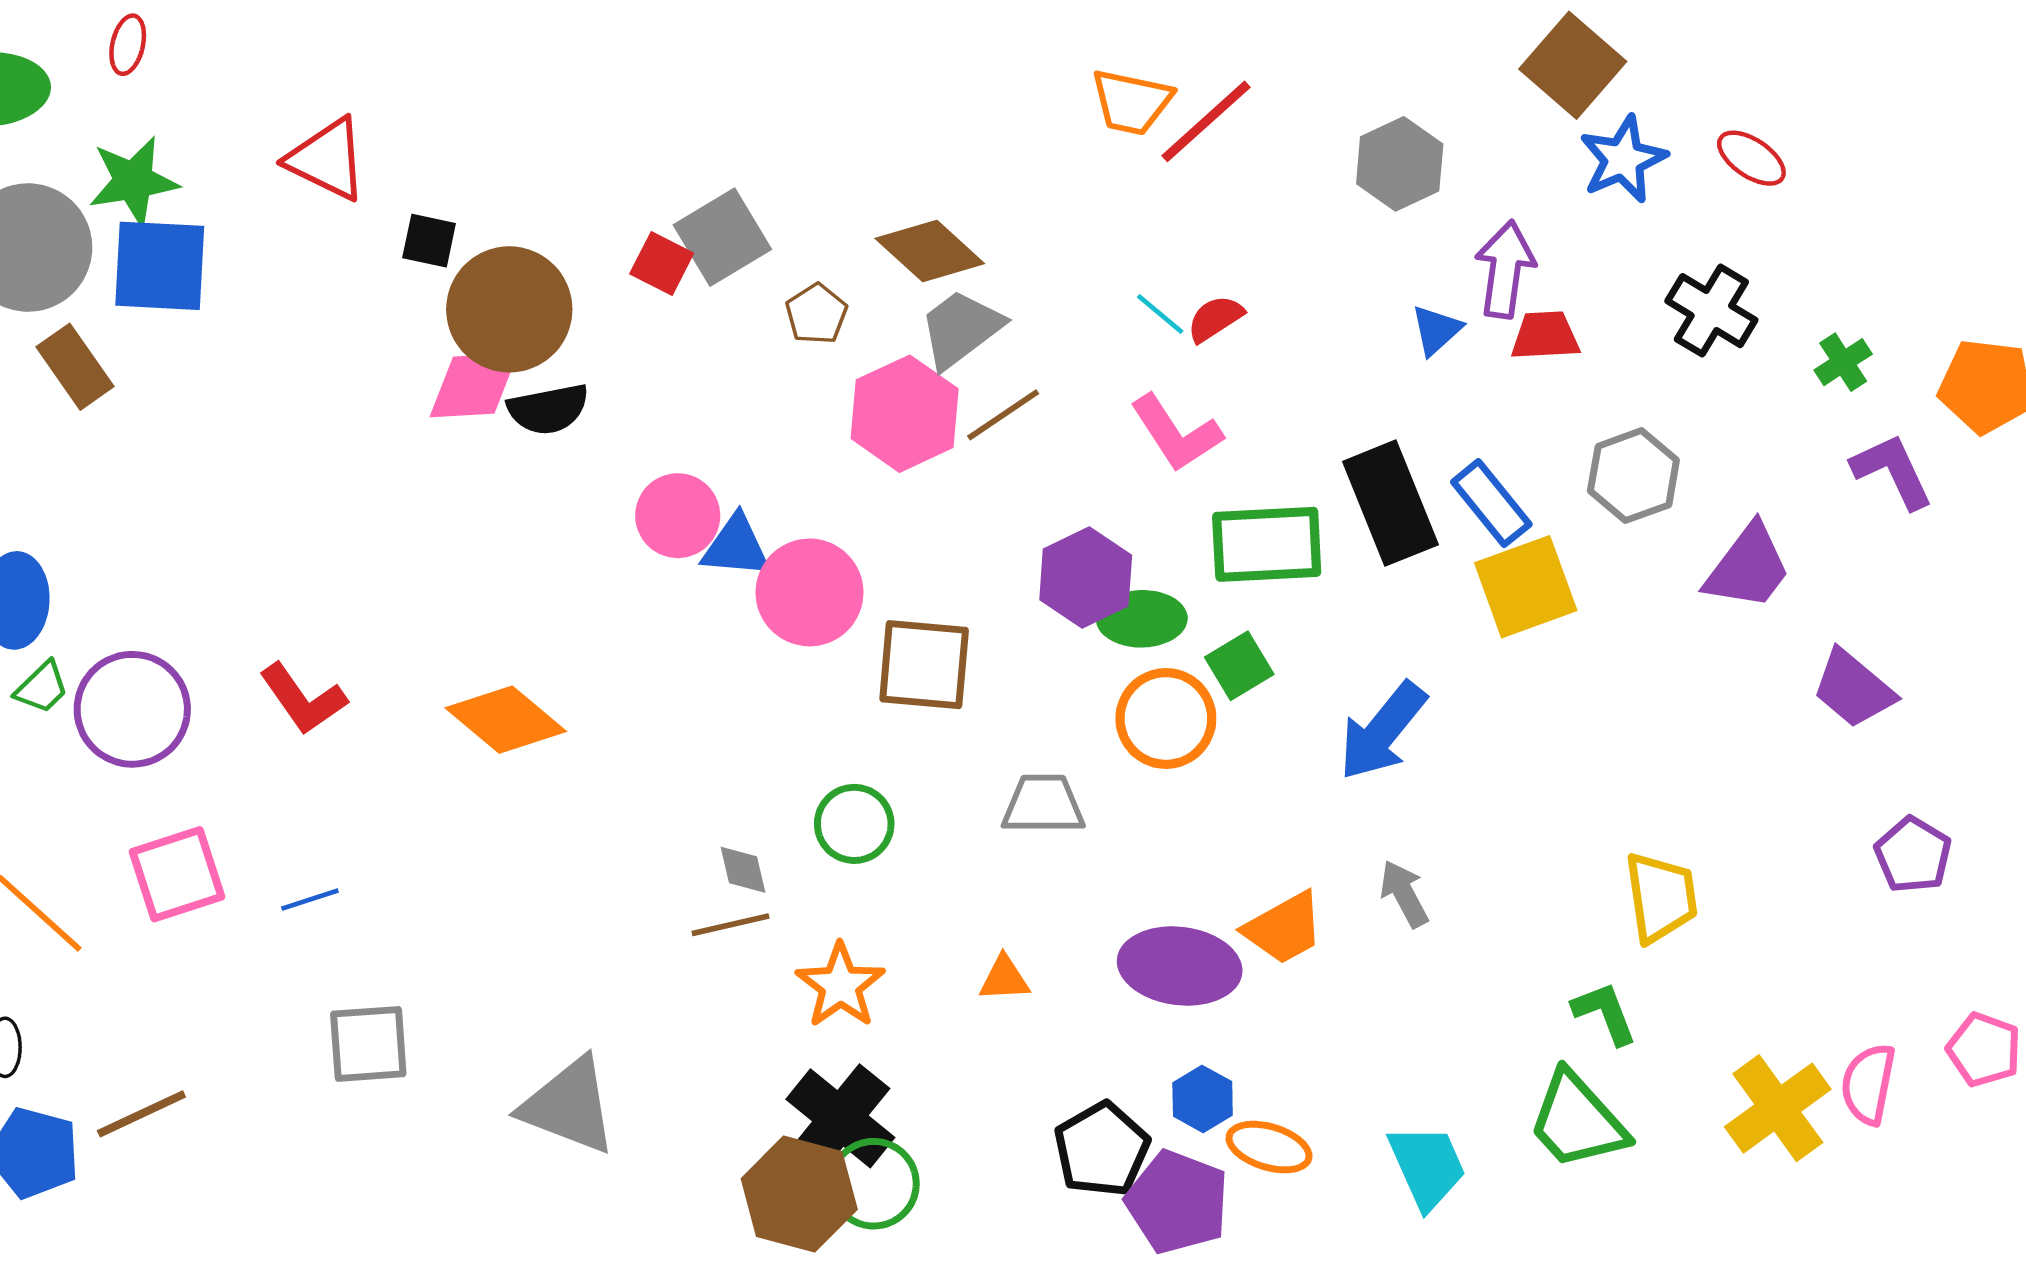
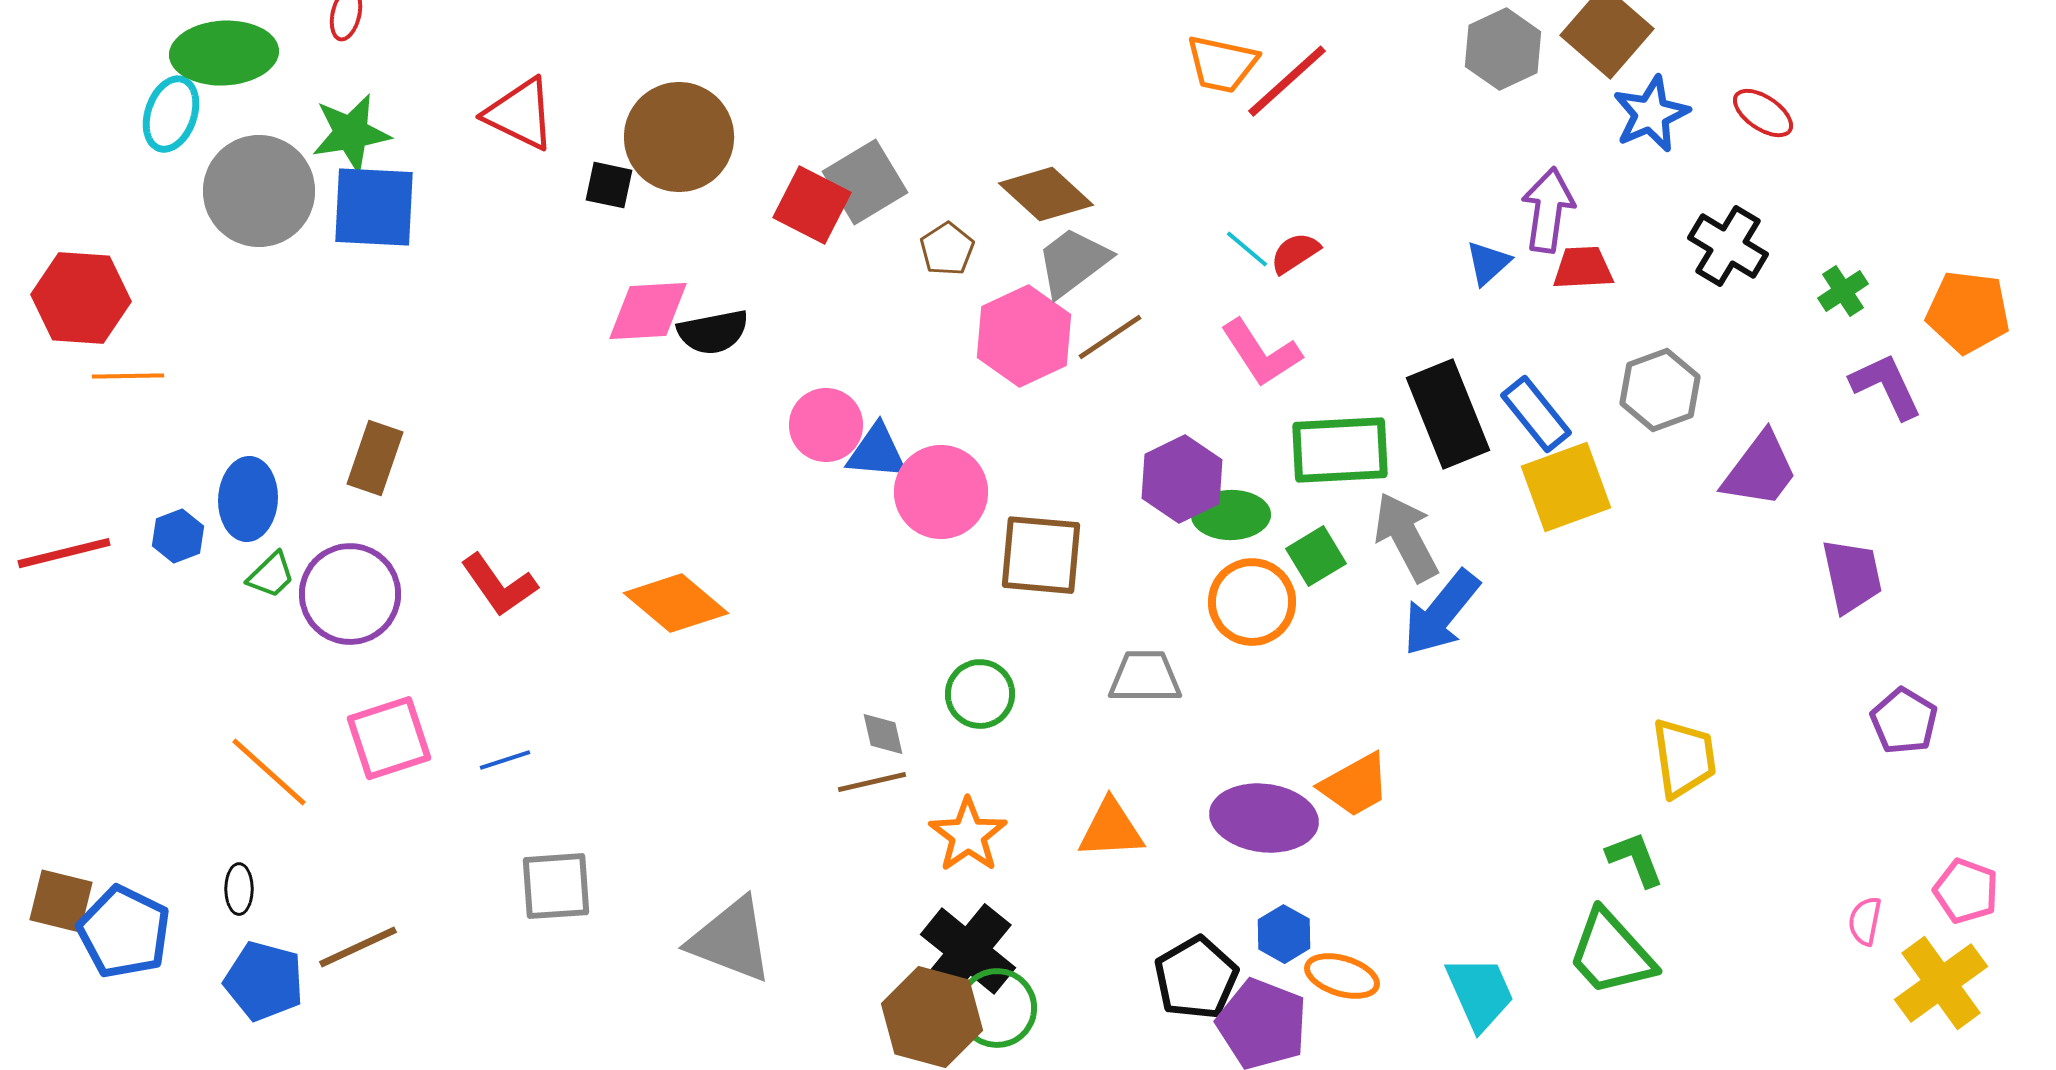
gray hexagon: (1400, 164) -> (1503, 49), moved
red square: (662, 264) -> (812, 205), size x1.4
brown circle: (509, 309) -> (679, 137), moved
brown rectangle: (75, 367) -> (375, 458), moved, turned 54
purple trapezoid: (1853, 689) -> (1852, 576), turned -142
gray arrow: (1404, 894) -> (1406, 537), moved, size x1.5
orange triangle: (1004, 979) -> (1111, 829), size x1.5
pink semicircle: (1868, 1084) -> (1865, 921), size x0.7
yellow cross: (1778, 1108) -> (1941, 983), moved

